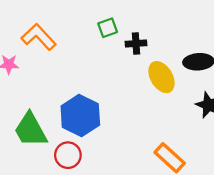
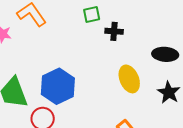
yellow ellipse: (162, 77) -> (129, 79), moved

